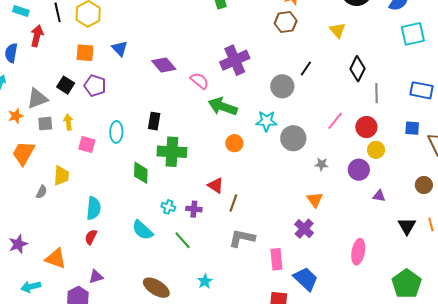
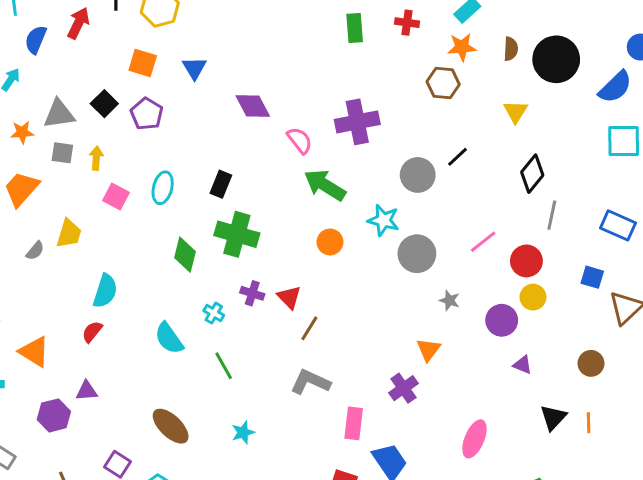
purple cross: (194, 209) -> (252, 293), moved

